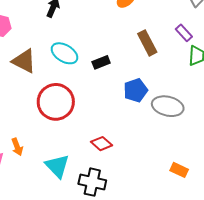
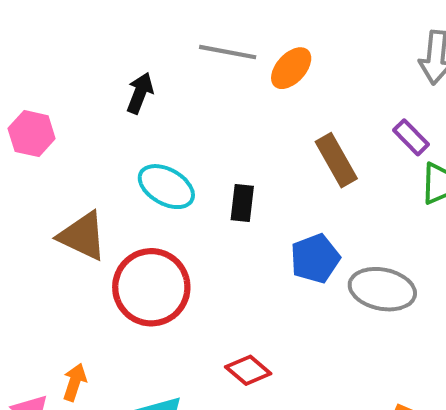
brown triangle: (24, 61) -> (83, 236), moved
black rectangle: (101, 62) -> (242, 203), turned -60
orange arrow: (17, 147) -> (75, 382), turned -138

